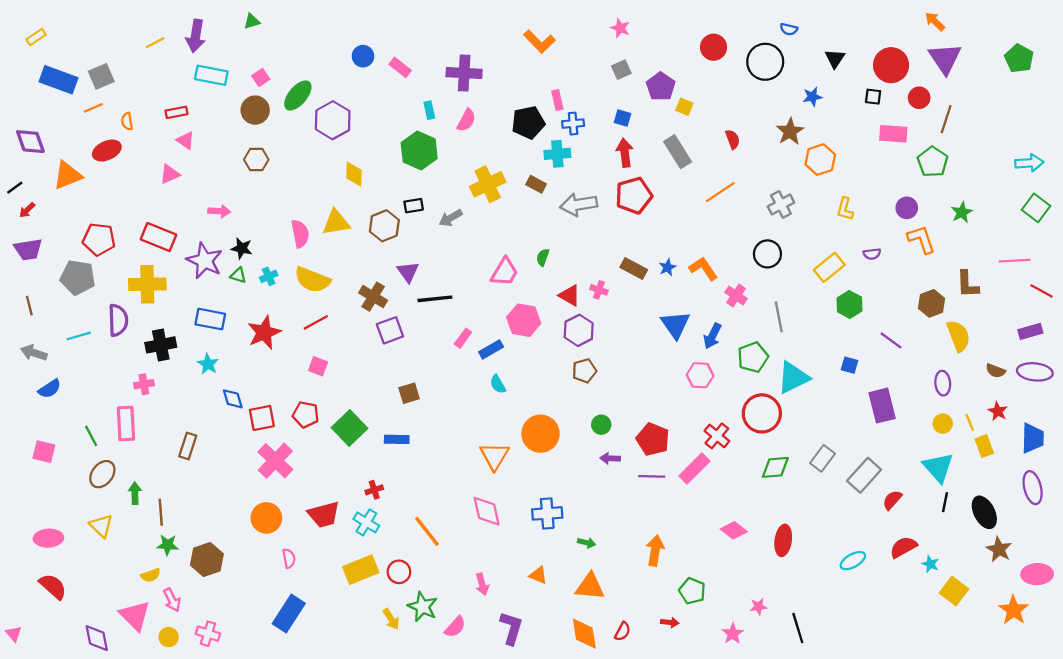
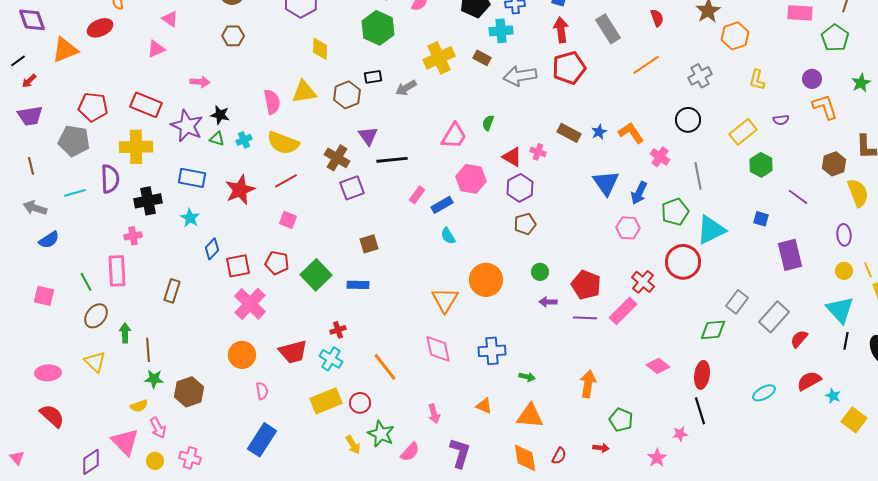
blue diamond: (233, 399) -> (212, 249), turned 60
green diamond: (775, 467) -> (713, 330), moved
black line: (798, 628) -> (700, 411), moved
purple diamond: (97, 638) -> (91, 462), turned 68

